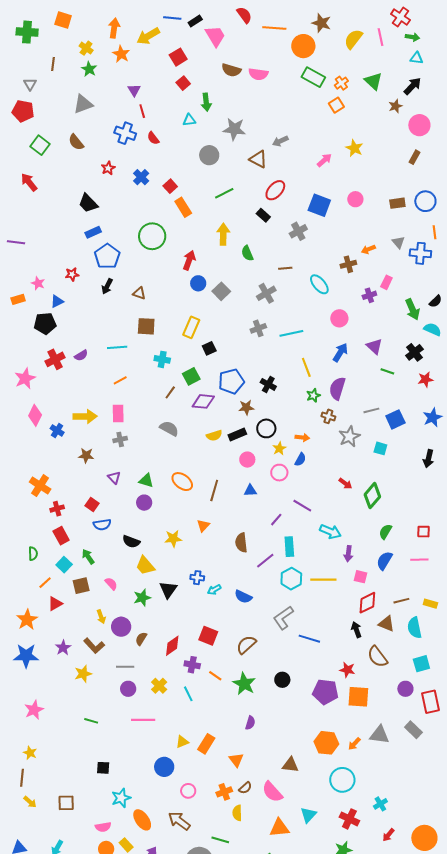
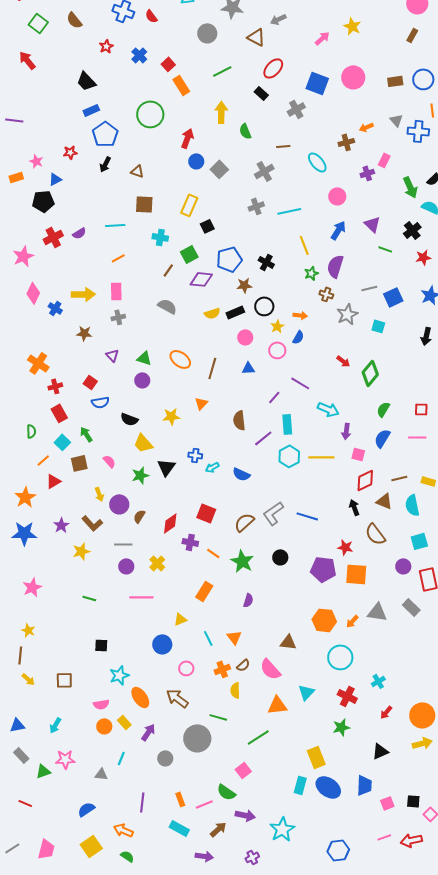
pink circle: (355, 199) -> (353, 77), size x1.5
gray L-shape: (283, 618) -> (273, 513), moved
cyan line: (188, 694) -> (208, 638), moved
orange rectangle: (206, 744) -> (204, 591), moved

